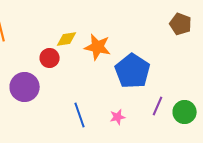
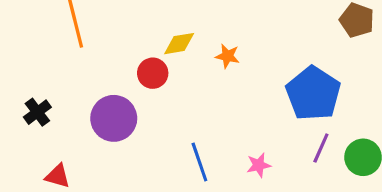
orange star: (98, 47) -> (227, 56), size x0.6
blue pentagon: (133, 71) -> (313, 93), moved

